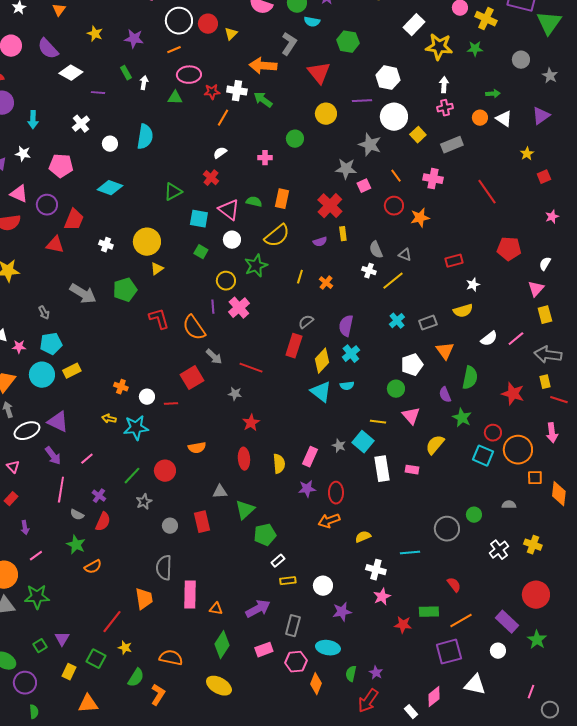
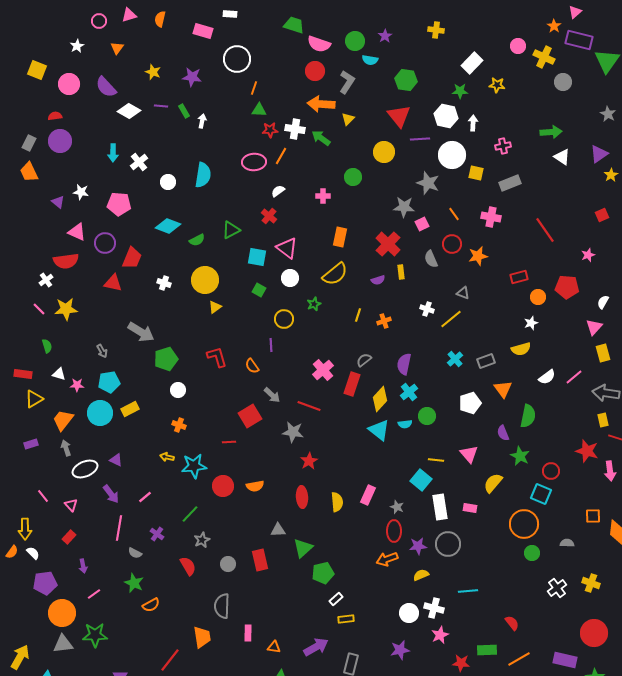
red circle: (208, 24) -> (315, 71), moved
yellow triangle: (231, 34) -> (348, 119), moved
yellow star: (439, 47) -> (497, 85), size x0.6
green star: (475, 49) -> (460, 91), moved
orange line: (174, 50) -> (254, 88), moved, turned -48
gray circle: (521, 60) -> (563, 82), moved
red triangle: (319, 73) -> (399, 116), moved
pink ellipse: (189, 75) -> (254, 162), moved
white arrow: (444, 85) -> (473, 123), moved
purple line: (98, 93) -> (161, 106), moved
green arrow: (493, 94) -> (551, 132), size x1.5
green triangle: (175, 98) -> (259, 110), moved
orange circle: (480, 118) -> (538, 297), moved
cyan arrow: (33, 120) -> (113, 153), moved
yellow square: (418, 135) -> (476, 173), turned -35
yellow star: (527, 154) -> (611, 175), moved
green semicircle: (254, 202) -> (197, 240), moved, turned 140
pink star: (552, 217) -> (588, 255), moved
gray semicircle: (376, 250) -> (431, 259), moved
red rectangle: (454, 261) -> (519, 277), moved
green star: (256, 266) -> (314, 304), size x0.6
orange cross: (326, 283) -> (384, 321), turned 32
green pentagon: (125, 290) -> (166, 359), moved
pink cross: (239, 308) -> (323, 370), moved
orange semicircle: (194, 328) -> (252, 366), size x0.6
green circle: (396, 389) -> (427, 416), moved
gray star: (235, 394) -> (293, 432), size x1.5
red star: (513, 394) -> (587, 451), moved
white circle: (147, 397) -> (178, 390), moved
purple triangle: (58, 422) -> (116, 460), size x0.6
gray star: (339, 446) -> (397, 507), moved
orange circle: (518, 450) -> (524, 524), moved
red circle: (165, 471) -> (223, 486), moved
purple star: (307, 489) -> (418, 546), moved
red semicircle: (103, 522) -> (188, 566), moved, turned -54
gray circle: (447, 529) -> (448, 544), moved
white circle: (323, 586) -> (409, 613), moved
pink rectangle: (190, 595) -> (248, 633), size x0.6
purple rectangle: (507, 622) -> (565, 660), turned -30

